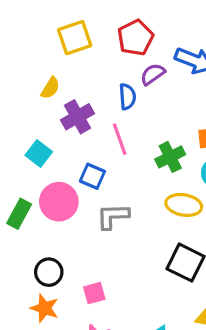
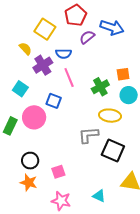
yellow square: (75, 38) -> (45, 29), moved, turned -35
yellow semicircle: (50, 88) -> (25, 49), turned -72
blue semicircle: (127, 97) -> (64, 54), moved, turned 98
gray L-shape: (113, 216) -> (89, 135), moved

